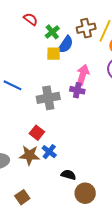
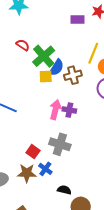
brown cross: (86, 28) -> (73, 75), moved
green cross: (52, 32) -> (44, 56), size x1.6
pink arrow: (83, 75) -> (55, 110), moved
gray cross: (48, 98) -> (60, 144), moved, turned 30

